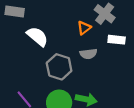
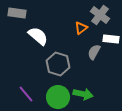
gray semicircle: (88, 54) -> (94, 52), moved, turned 126

